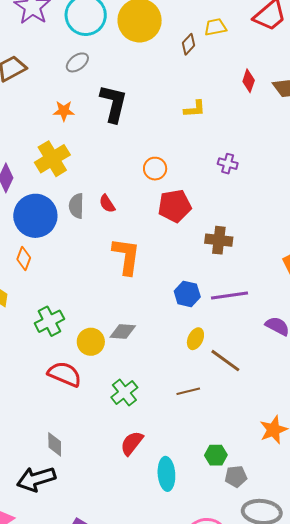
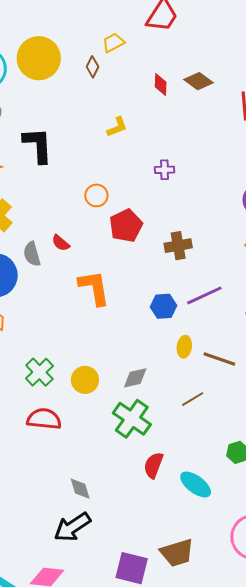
gray diamond: (123, 332) -> (135, 378), moved
red semicircle: (65, 374) -> (44, 419), moved
green cross: (124, 392) -> (132, 419), size x1.4
cyan ellipse: (166, 474) -> (196, 484), turned -32

